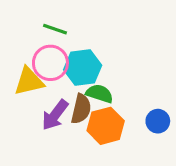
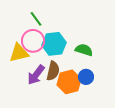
green line: (55, 29) -> (36, 19), turned 35
green semicircle: (100, 94) -> (84, 50), moved
blue circle: (158, 121) -> (86, 77), moved

